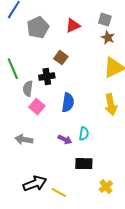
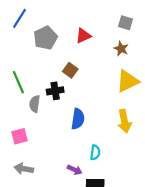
gray square: (105, 20) -> (125, 23), moved
pink square: (37, 107) -> (19, 136), moved, turned 35
gray arrow: (24, 140) -> (24, 169), moved
purple arrow: (65, 140) -> (75, 170), moved

